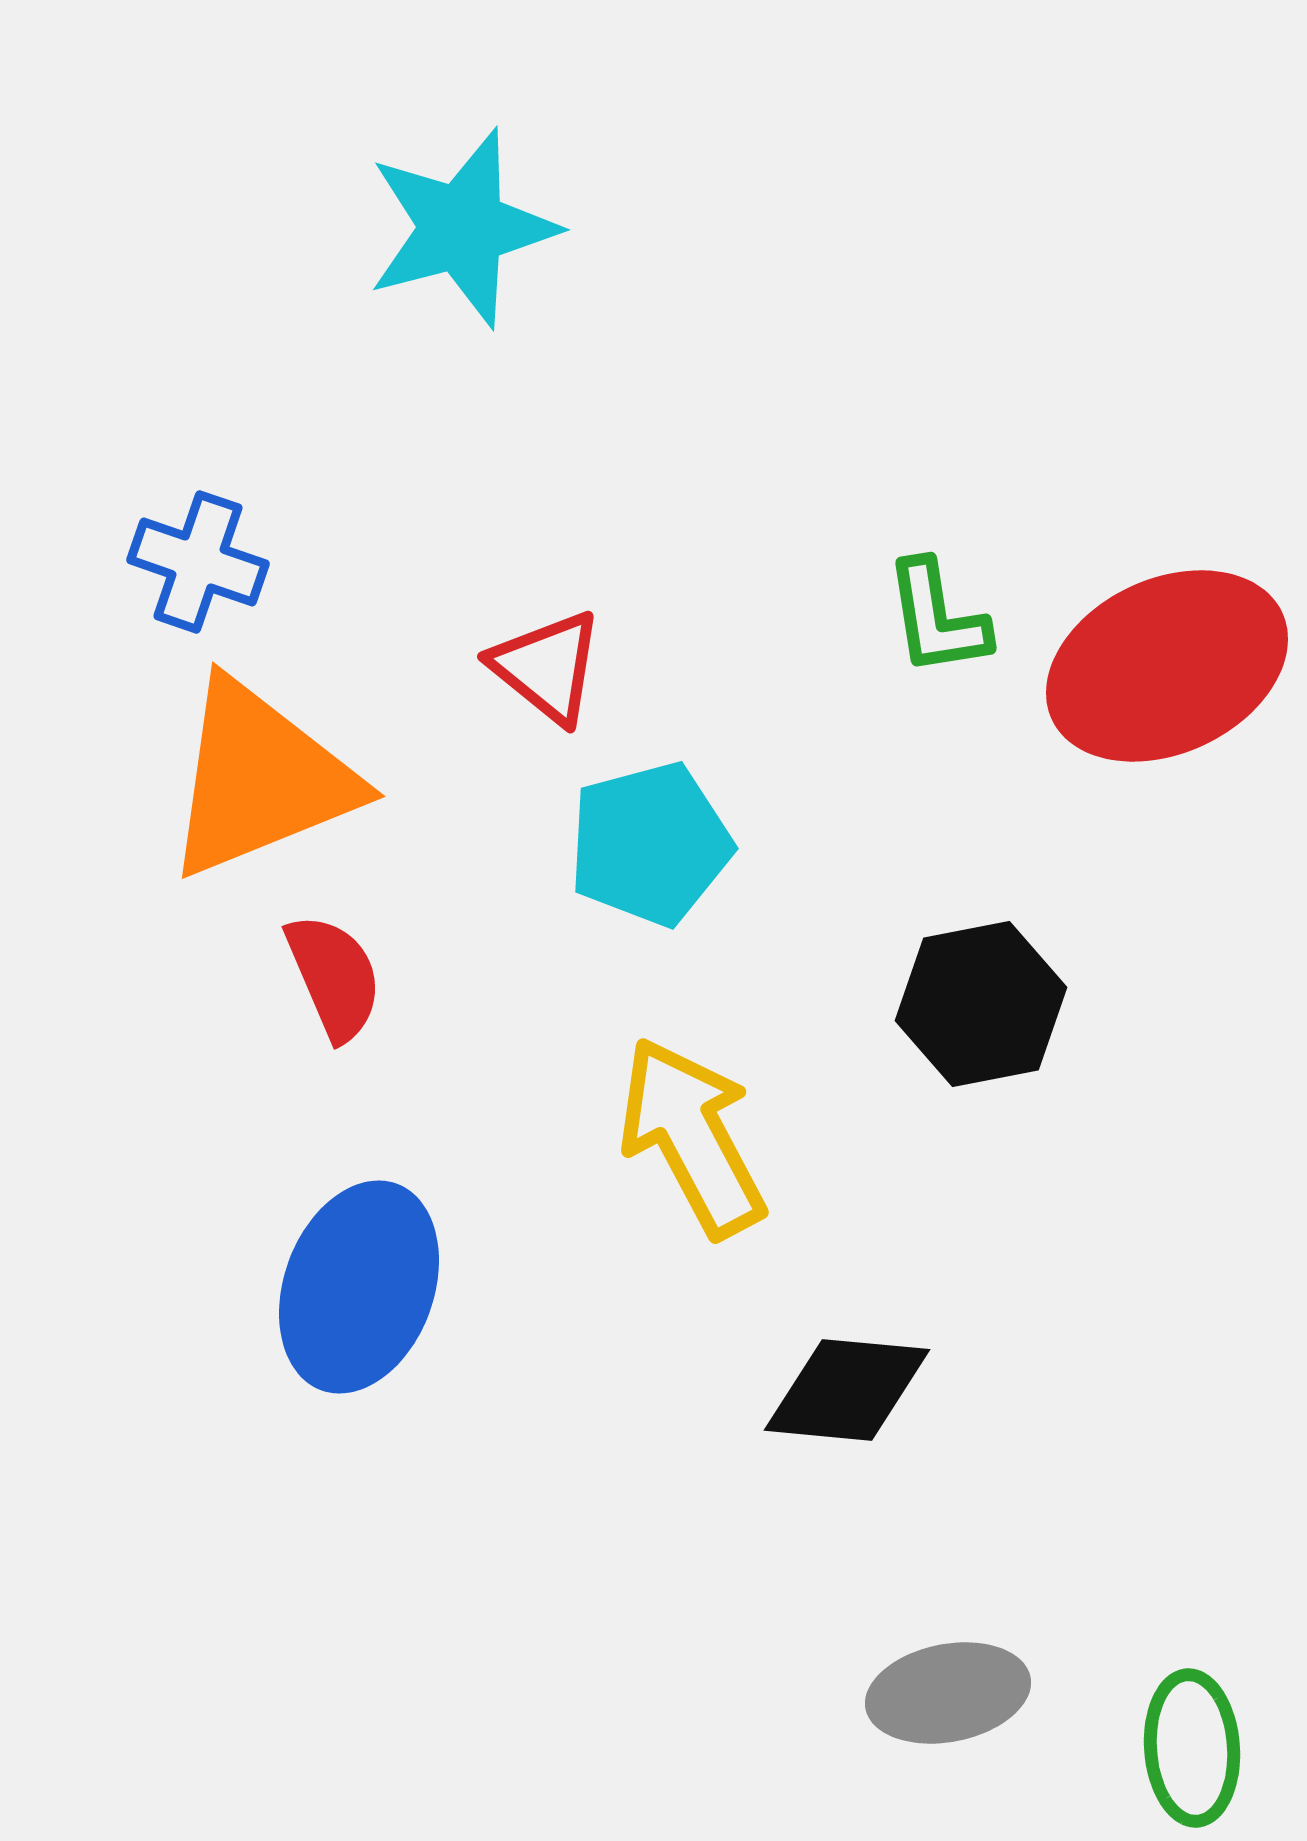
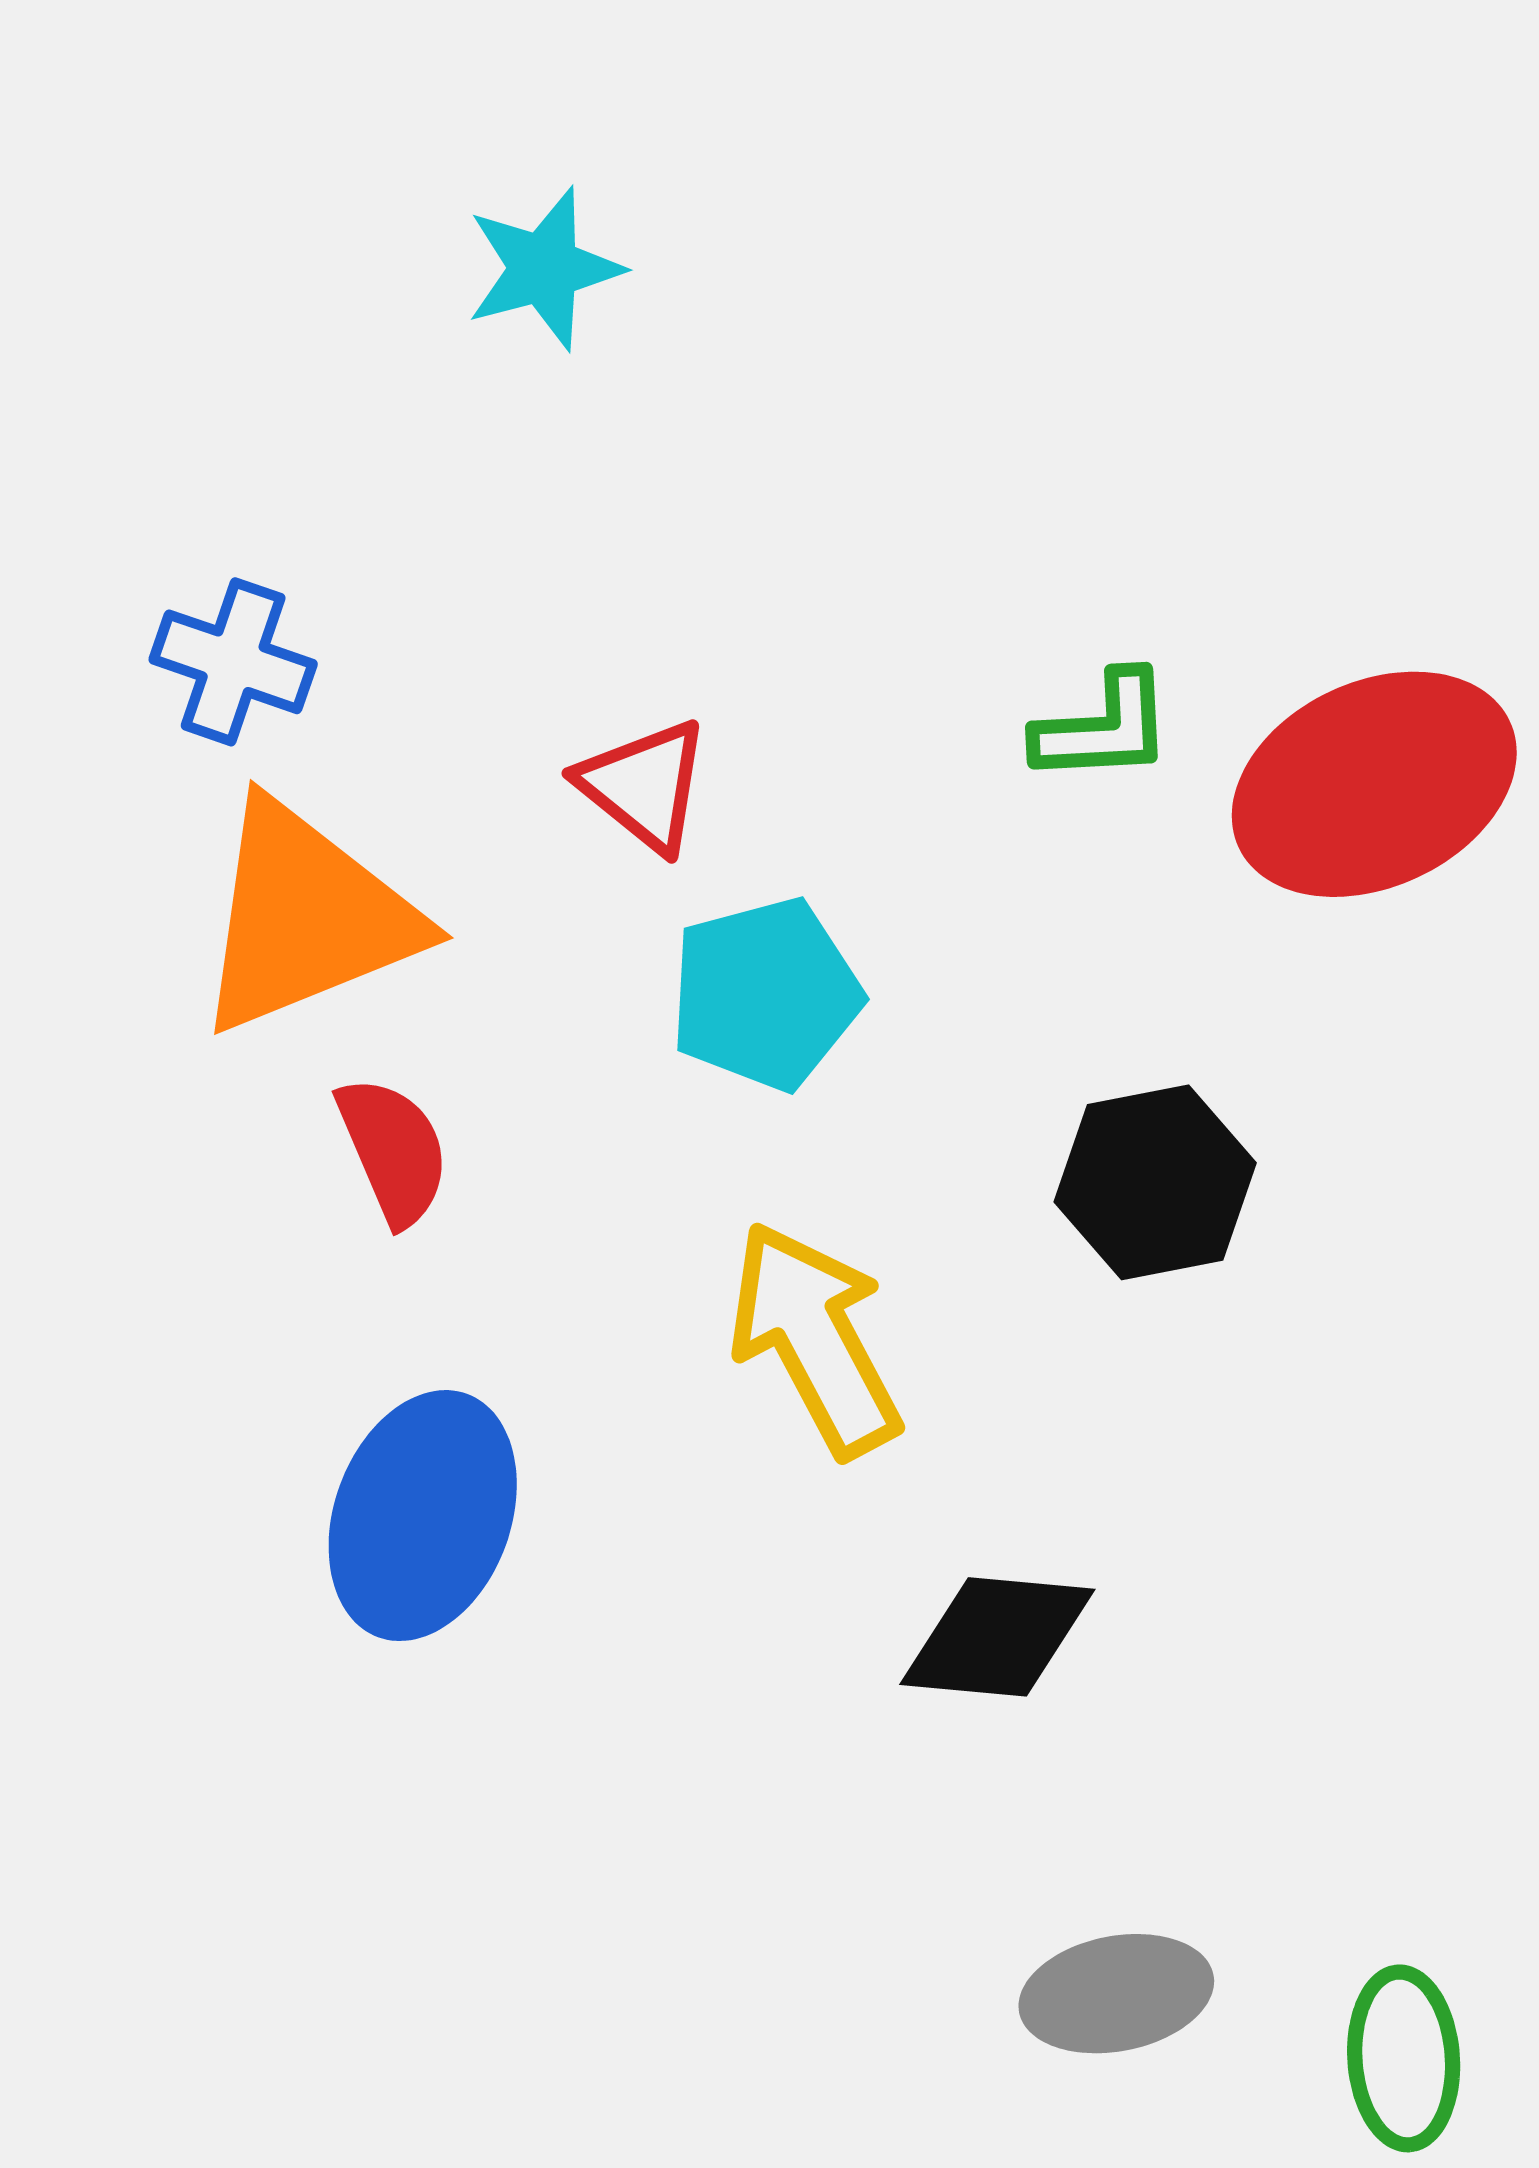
cyan star: (462, 228) -> (544, 268), size x0.7
green L-shape: (937, 618) -> (1103, 728), turned -84

